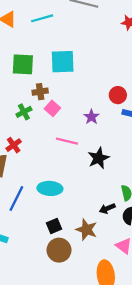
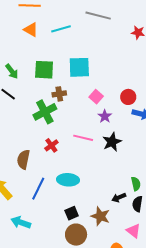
pink square: (52, 108) -> (96, 97), moved
green cross: (24, 112) -> (45, 112), size x1.6
red cross: (14, 145) -> (51, 145), moved
black star: (99, 158) -> (112, 142), moved

